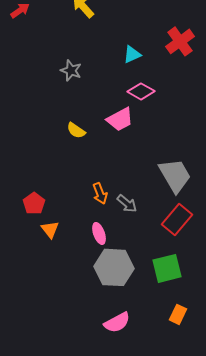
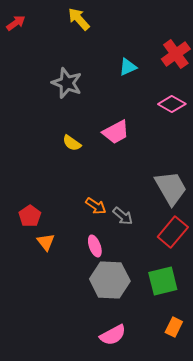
gray star: (71, 70) -> (67, 83), size x1.4
pink diamond: (141, 91) -> (172, 104), moved
orange arrow: (100, 193) -> (96, 206), turned -35

